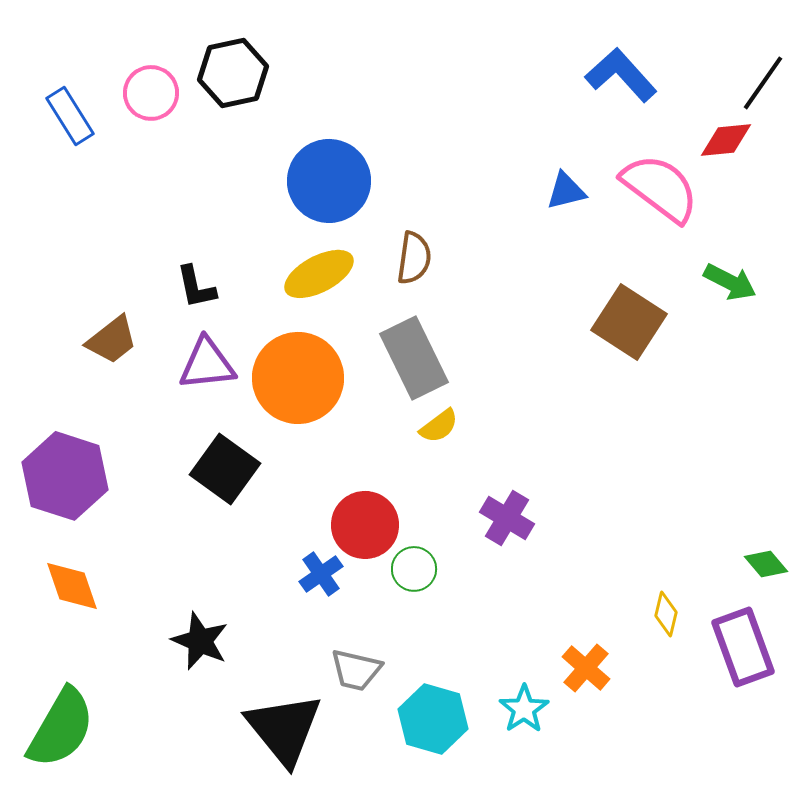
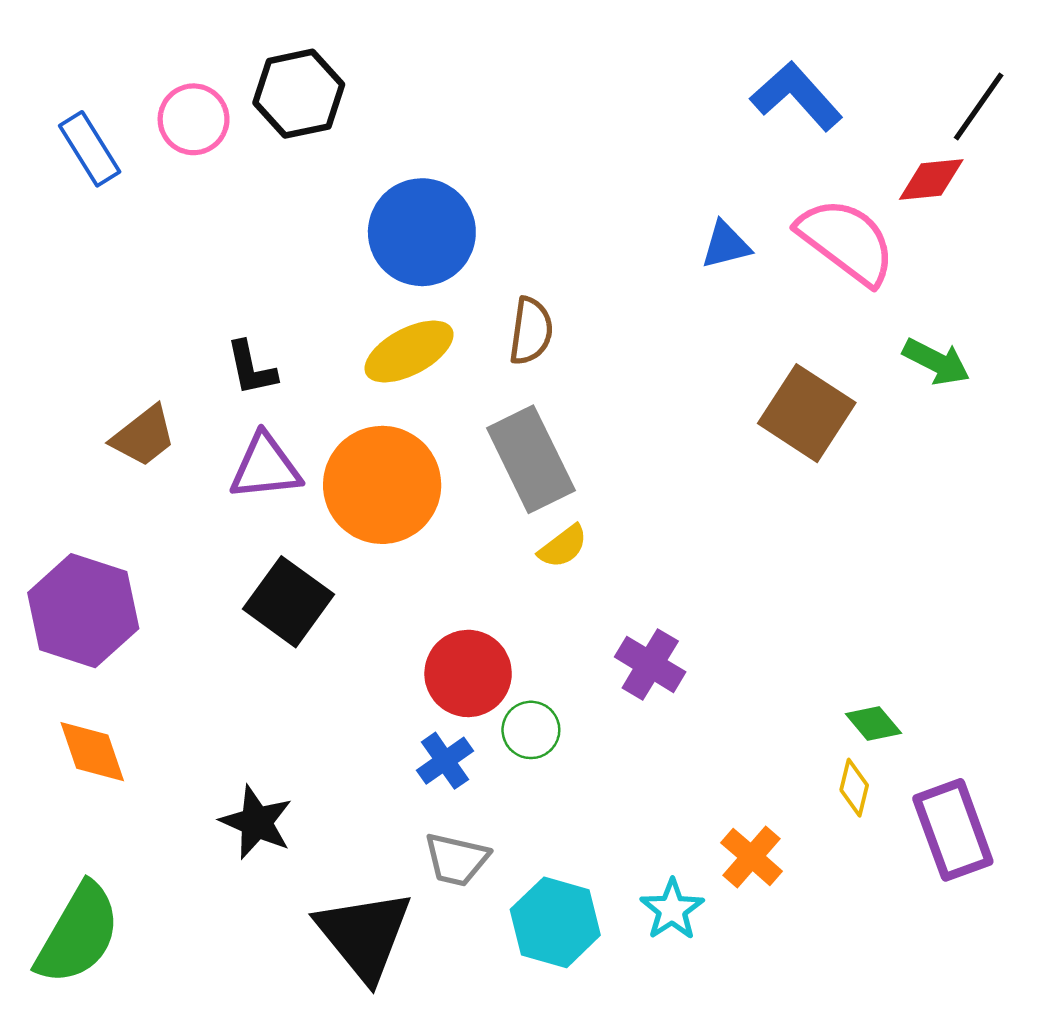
green diamond: (766, 564) -> (873, 723), moved
blue cross: (321, 574) -> (445, 761), moved

